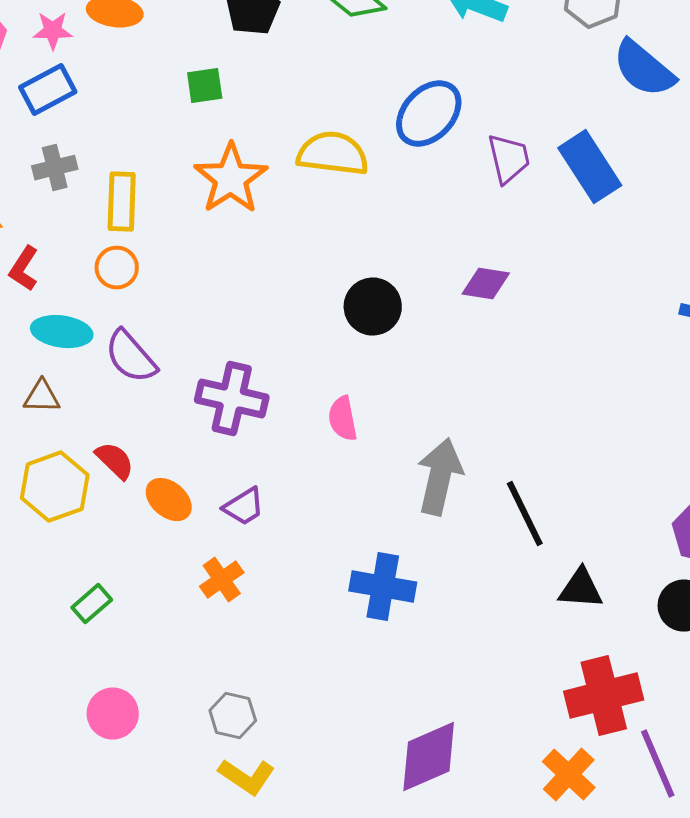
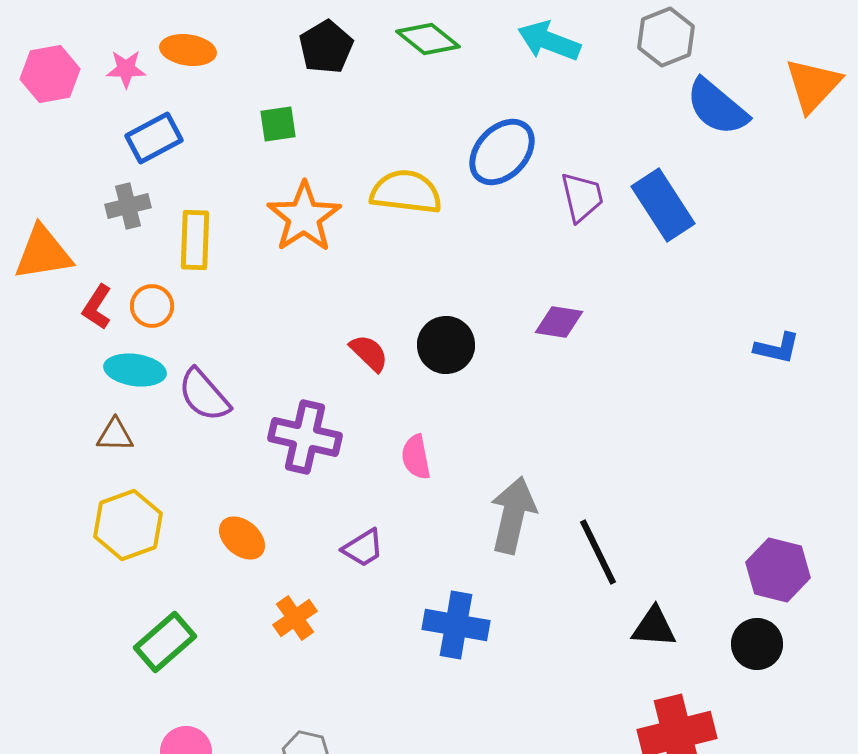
blue rectangle: (48, 90) -> (154, 138), moved
orange circle: (117, 268) -> (152, 306), moved
red semicircle: (115, 461) -> (369, 353), moved
purple trapezoid: (244, 507) -> (363, 548), moved
green rectangle: (92, 604) -> (165, 642), size x1.5

